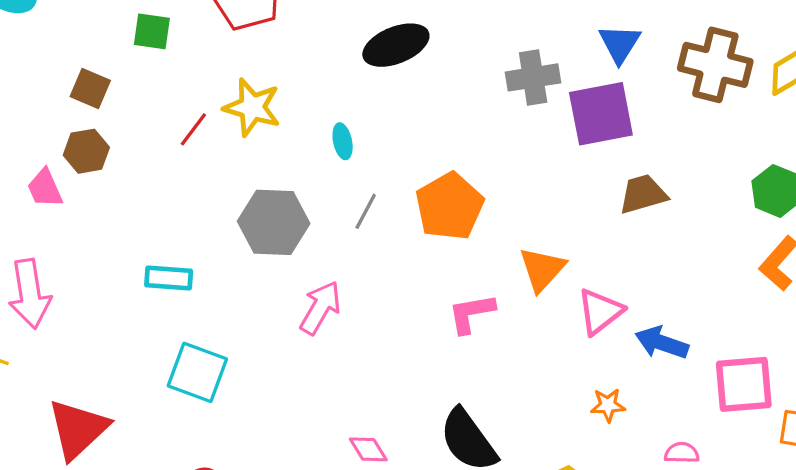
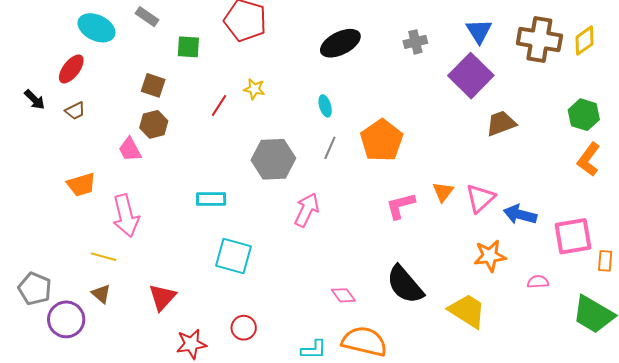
gray cross: (533, 77) -> (415, 42), moved, size x0.7
yellow star: (252, 107) -> (254, 89), size x0.6
purple square: (601, 114) -> (471, 76), turned -30
cyan ellipse: (343, 141) -> (325, 106), moved
orange triangle: (542, 269) -> (443, 192), moved, size x0.7
orange star: (608, 405) -> (490, 256), size x1.5
red triangle: (78, 429) -> (162, 297), size x0.7

